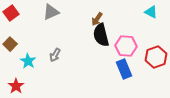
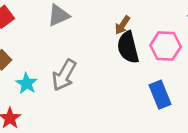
pink hexagon: (126, 46) -> (166, 46), moved
gray arrow: (55, 55) -> (64, 75), size x1.6

